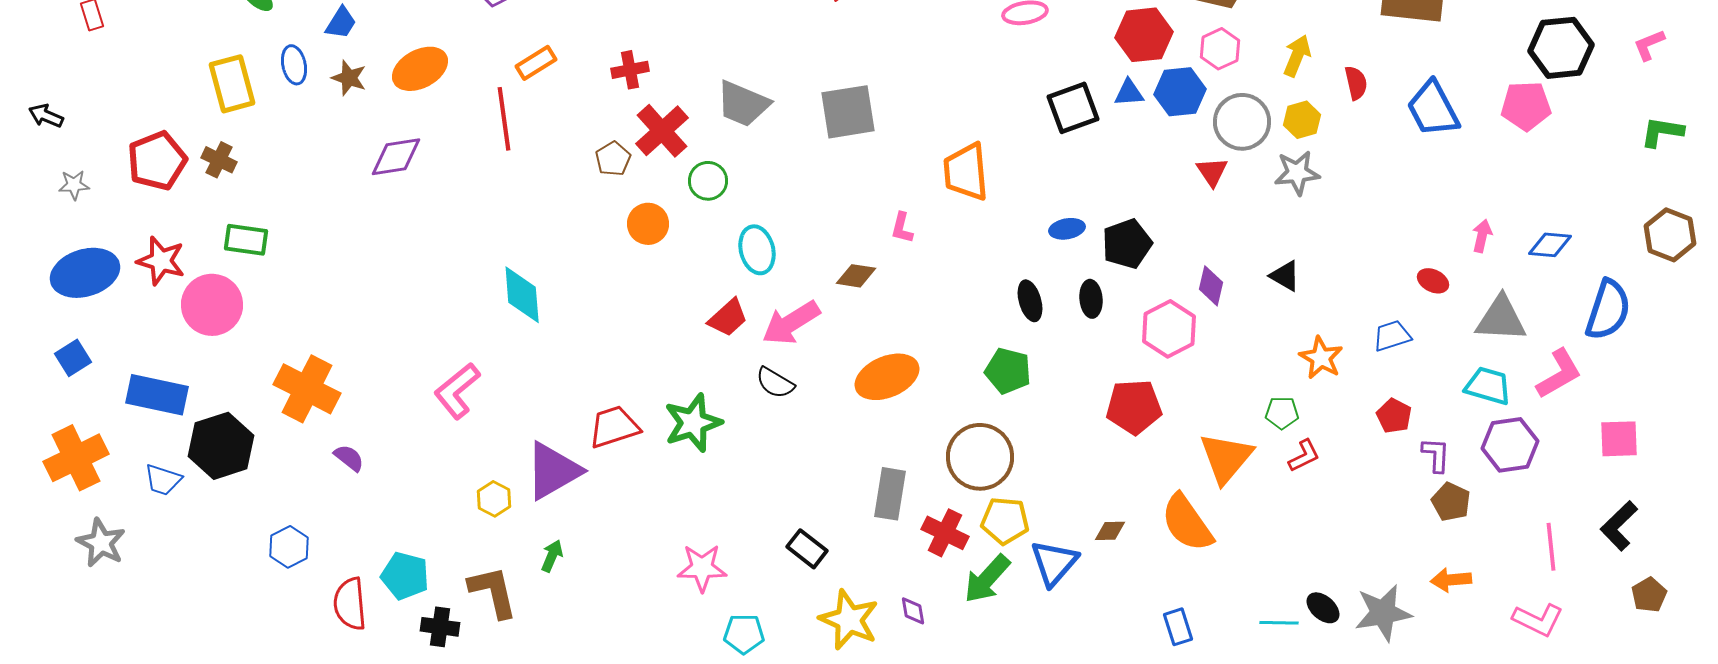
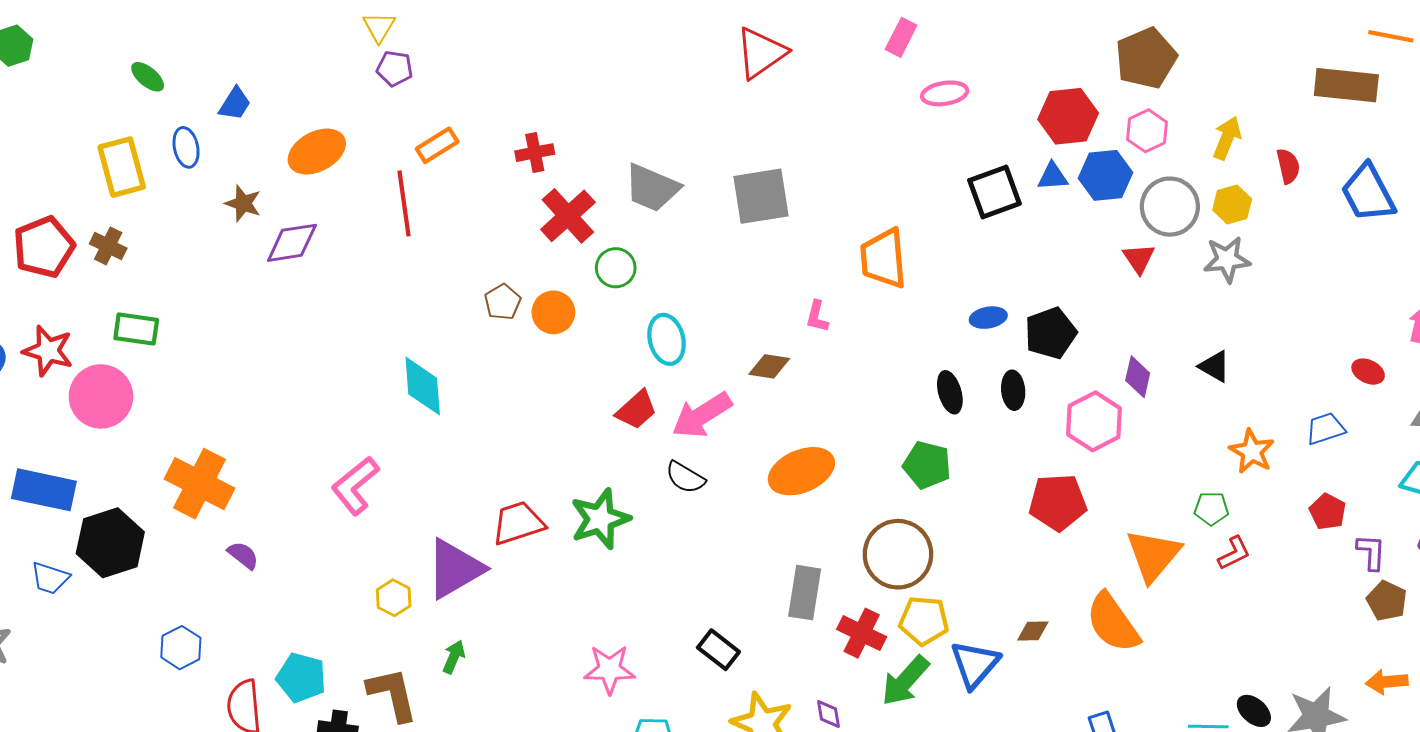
brown star: (349, 78) -> (243, 203), moved
brown pentagon: (613, 159) -> (503, 302), moved

